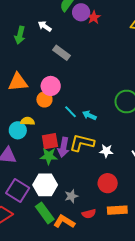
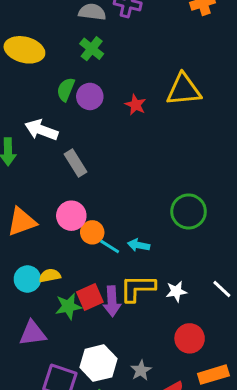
red star: (94, 17) -> (135, 105), moved
white arrow: (45, 26) -> (41, 130), size x1.5
gray rectangle: (62, 53) -> (75, 163), turned 36
orange circle: (44, 99) -> (92, 232), moved
cyan circle: (18, 130) -> (27, 279), moved
green star: (49, 156) -> (68, 306), moved

